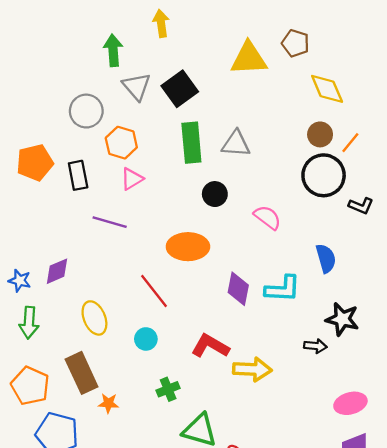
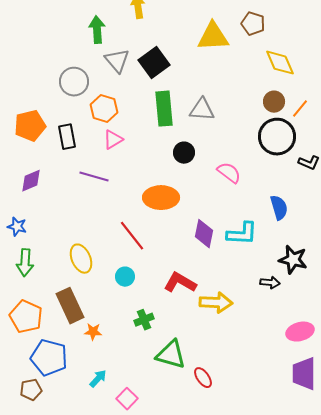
purple diamond: (57, 271) -> (31, 181), moved

